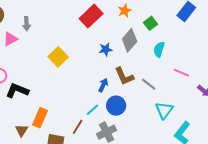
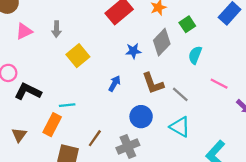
gray arrow: (26, 24) -> (56, 29), moved
blue arrow: (103, 85) -> (115, 83), moved
cyan line: (92, 110) -> (67, 105), moved, turned 32
cyan triangle: (164, 110) -> (180, 127), moved, turned -42
brown triangle: (22, 130) -> (19, 135), moved

